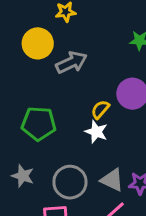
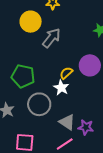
gray arrow: (71, 62) -> (51, 38), turned -35
gray circle: (70, 182) -> (39, 104), moved

